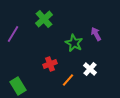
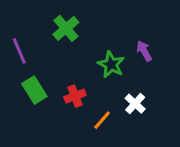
purple line: (13, 34) -> (19, 51), turned -54
green rectangle: (18, 86) -> (34, 90), moved

